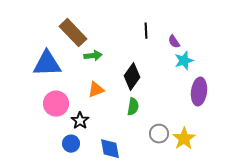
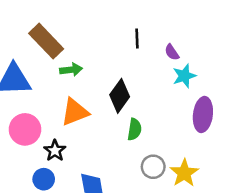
orange triangle: (96, 90) -> (75, 112), size x1.4
green semicircle: (133, 107) -> (134, 129), moved

